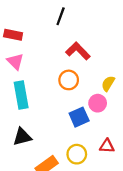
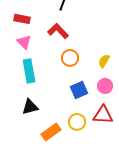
red L-shape: (78, 51) -> (58, 31), moved
pink circle: (98, 103) -> (105, 86), moved
red triangle: (107, 146) -> (103, 115), size x1.5

